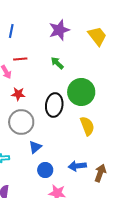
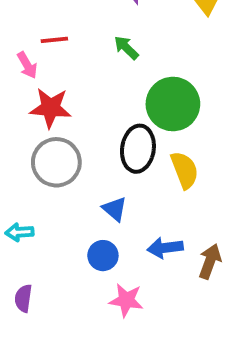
red star: (18, 94) -> (51, 108), size x1.5
black ellipse: (54, 105) -> (138, 149), moved
blue triangle: (35, 147) -> (115, 209), moved, turned -40

